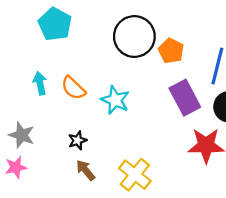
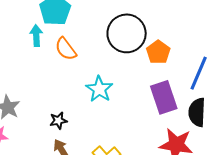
cyan arrow: (40, 83) -> (36, 36), moved
orange semicircle: (73, 88) -> (66, 49), moved

